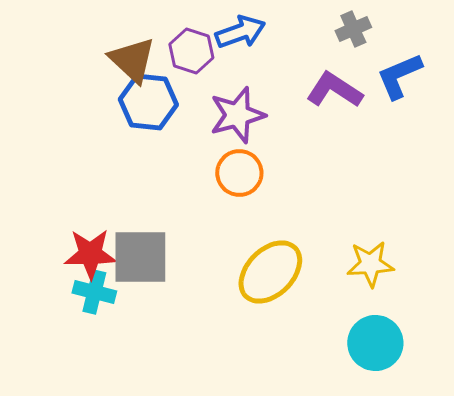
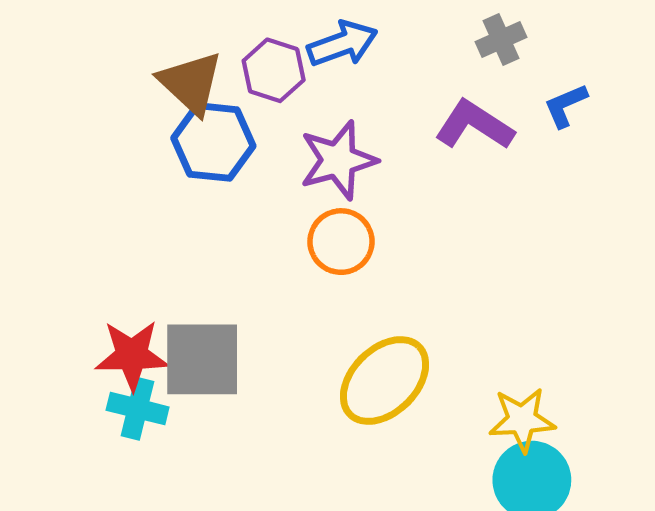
blue L-shape: (399, 76) -> (566, 105), size x0.7
yellow star: (370, 264) -> (522, 420), moved

